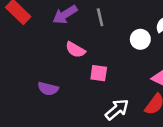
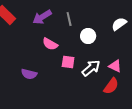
white circle: (140, 39) -> (88, 36), moved
white arrow: (117, 109) -> (91, 68), moved

